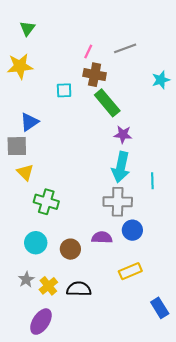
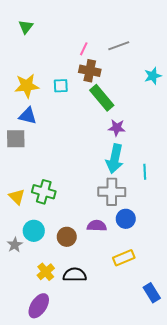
yellow star: (20, 66) -> (27, 86), moved
blue triangle: (29, 122) -> (28, 116), turned 48
yellow triangle: (25, 172) -> (17, 197), moved
gray star: (26, 280) -> (15, 245), moved

